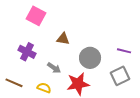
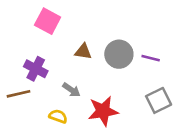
purple line: (124, 51) -> (151, 58), moved
gray circle: (90, 58) -> (119, 54), moved
brown line: (14, 83) -> (18, 94), moved, turned -36

